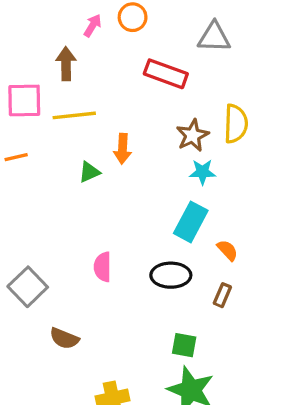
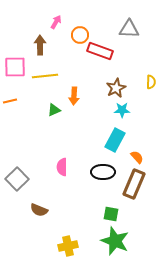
orange circle: (133, 17) -> (80, 35), moved
yellow semicircle: (236, 124) -> (151, 82), moved, size x0.6
brown rectangle: (222, 295) -> (134, 184), size x2.0

